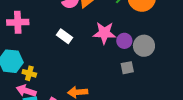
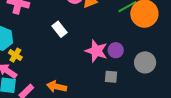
pink star: (104, 33) -> (96, 51), moved
gray circle: (144, 46) -> (145, 62), moved

